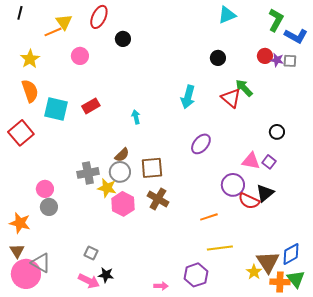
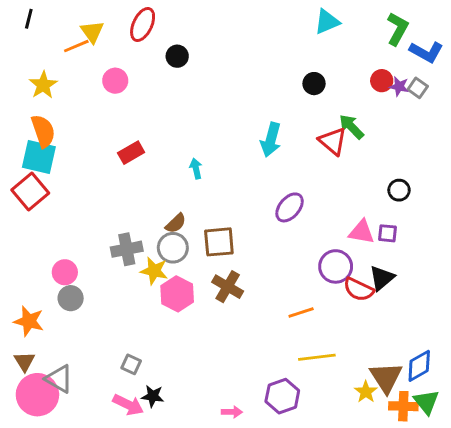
gray square: (290, 61) -> (418, 88), turned 32
cyan square: (56, 109) -> (39, 157), moved
purple square: (269, 162) -> (387, 233), turned -32

